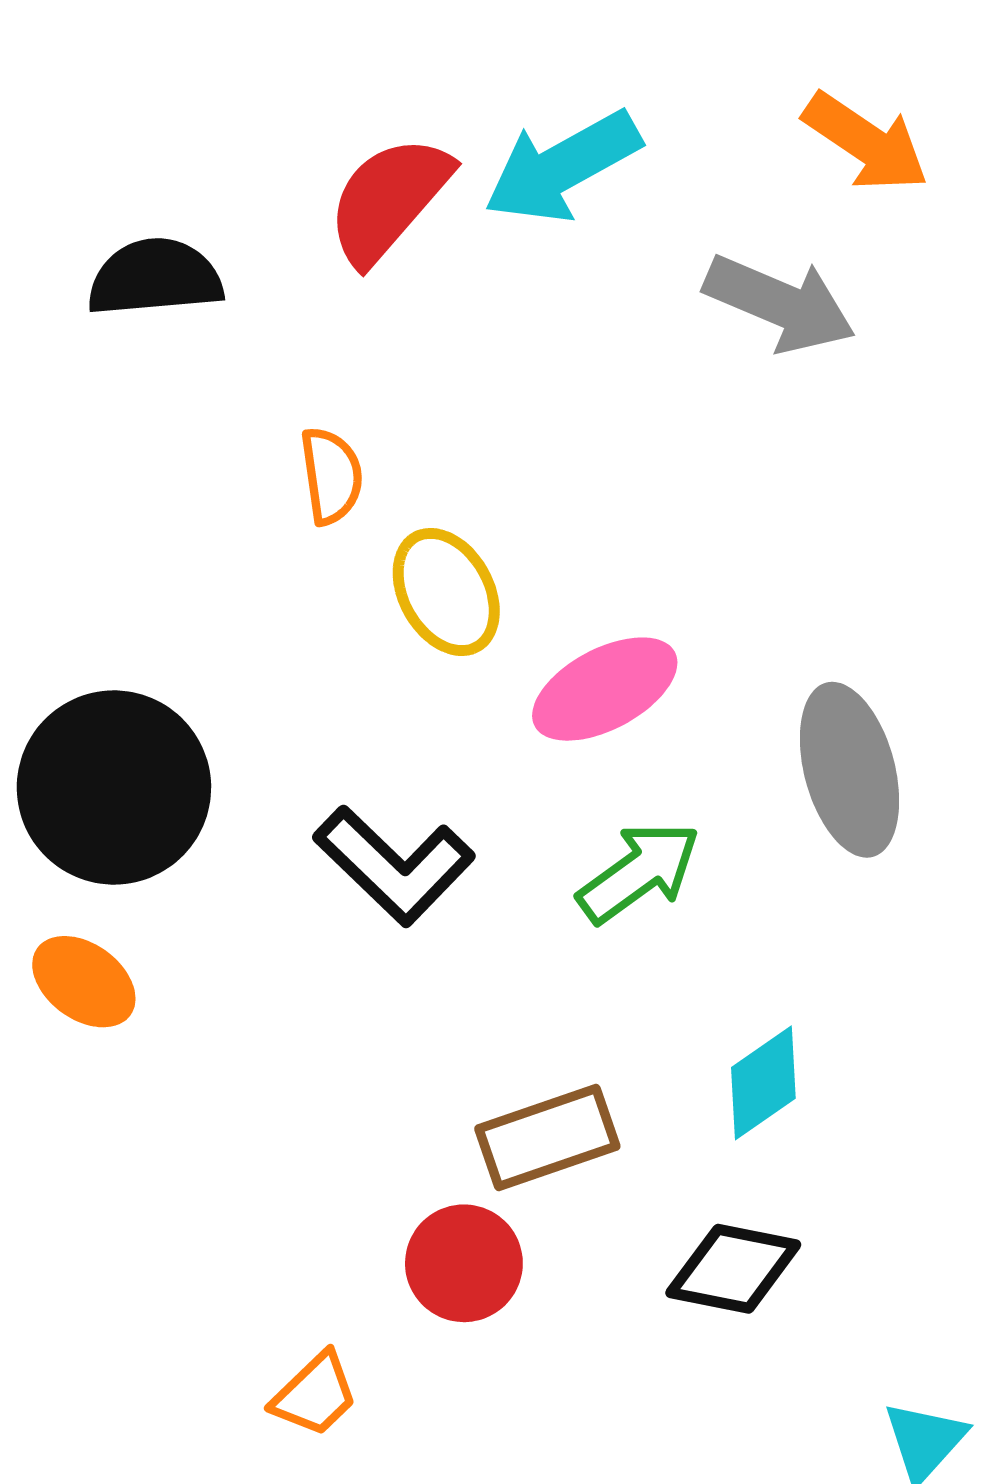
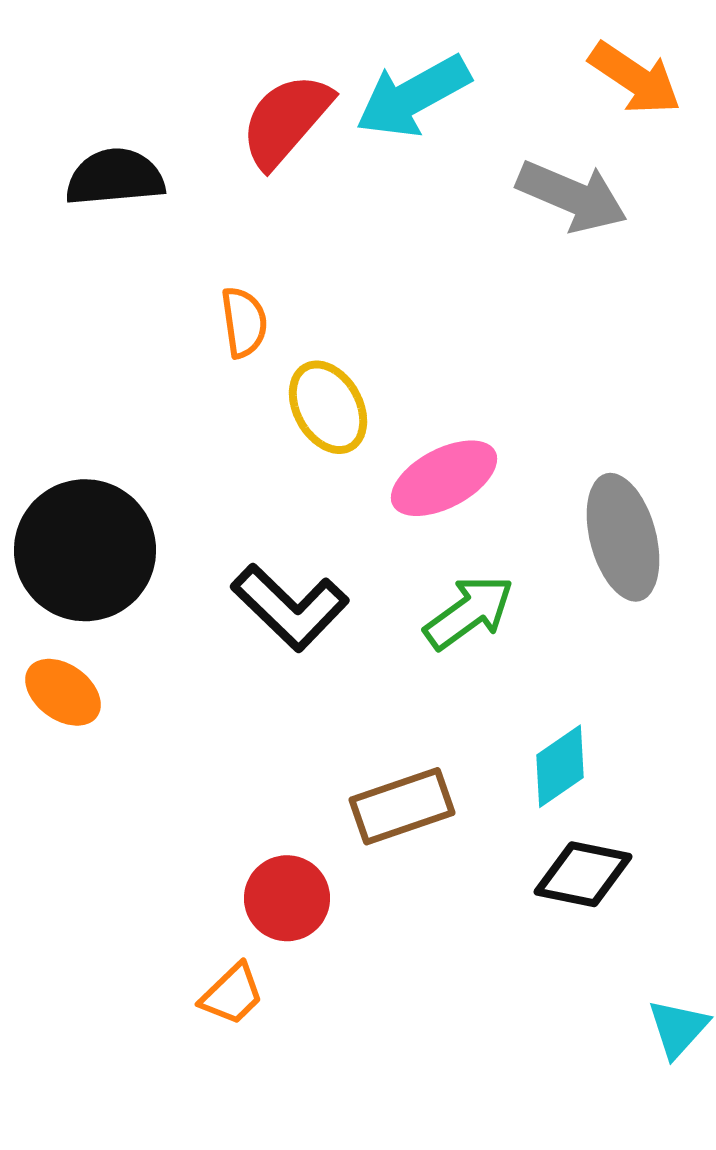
red circle: (464, 1263) -> (287, 898), moved
black diamond: (733, 1269) -> (583, 874), moved

